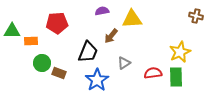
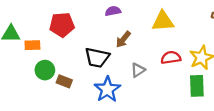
yellow triangle: (132, 19) -> (163, 21), moved
black trapezoid: (88, 52) -> (97, 58), turned 80
red semicircle: (153, 73) -> (171, 58), moved

